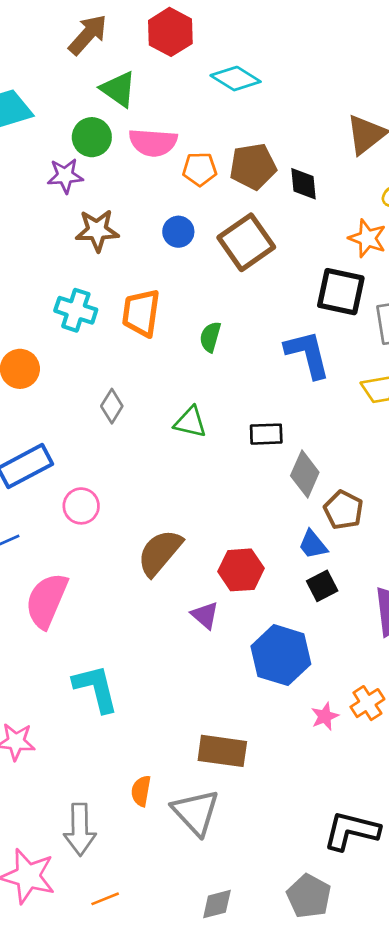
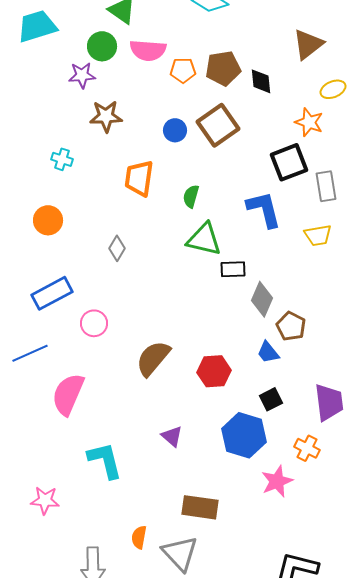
blue circle: (178, 232) -> (175, 130), moved
black square: (341, 292) -> (289, 162), turned -33
cyan cross: (76, 310) -> (62, 159), moved, size x0.7
green triangle: (190, 422) -> (204, 239), moved, size x1.4
black square: (322, 586) -> (271, 399), moved
purple triangle: (205, 615) -> (172, 436), moved
orange cross: (367, 703) -> (307, 448), moved, turned -30
pink star: (325, 716) -> (277, 481), size x1.5

